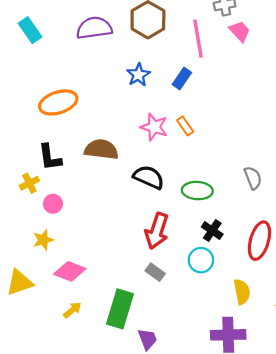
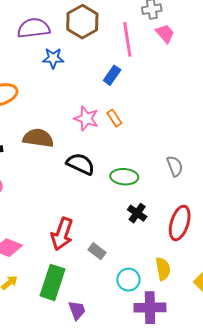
blue star: (138, 75) -> (53, 58), moved, turned 30
red arrow: (157, 231) -> (62, 234), moved
cyan circle: (201, 260) -> (128, 280), moved
gray rectangle: (155, 272) -> (97, 251), moved

